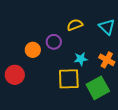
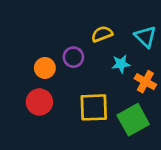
cyan star: (81, 59) -> (121, 64), moved
red circle: (15, 75) -> (39, 102), moved

